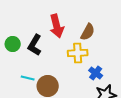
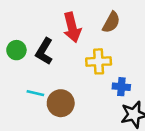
brown semicircle: (88, 32) -> (111, 22), moved
blue cross: (96, 73) -> (121, 87), turned -32

